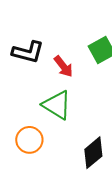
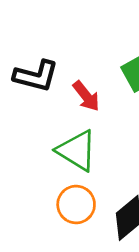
orange circle: (29, 140) -> (76, 205), moved

